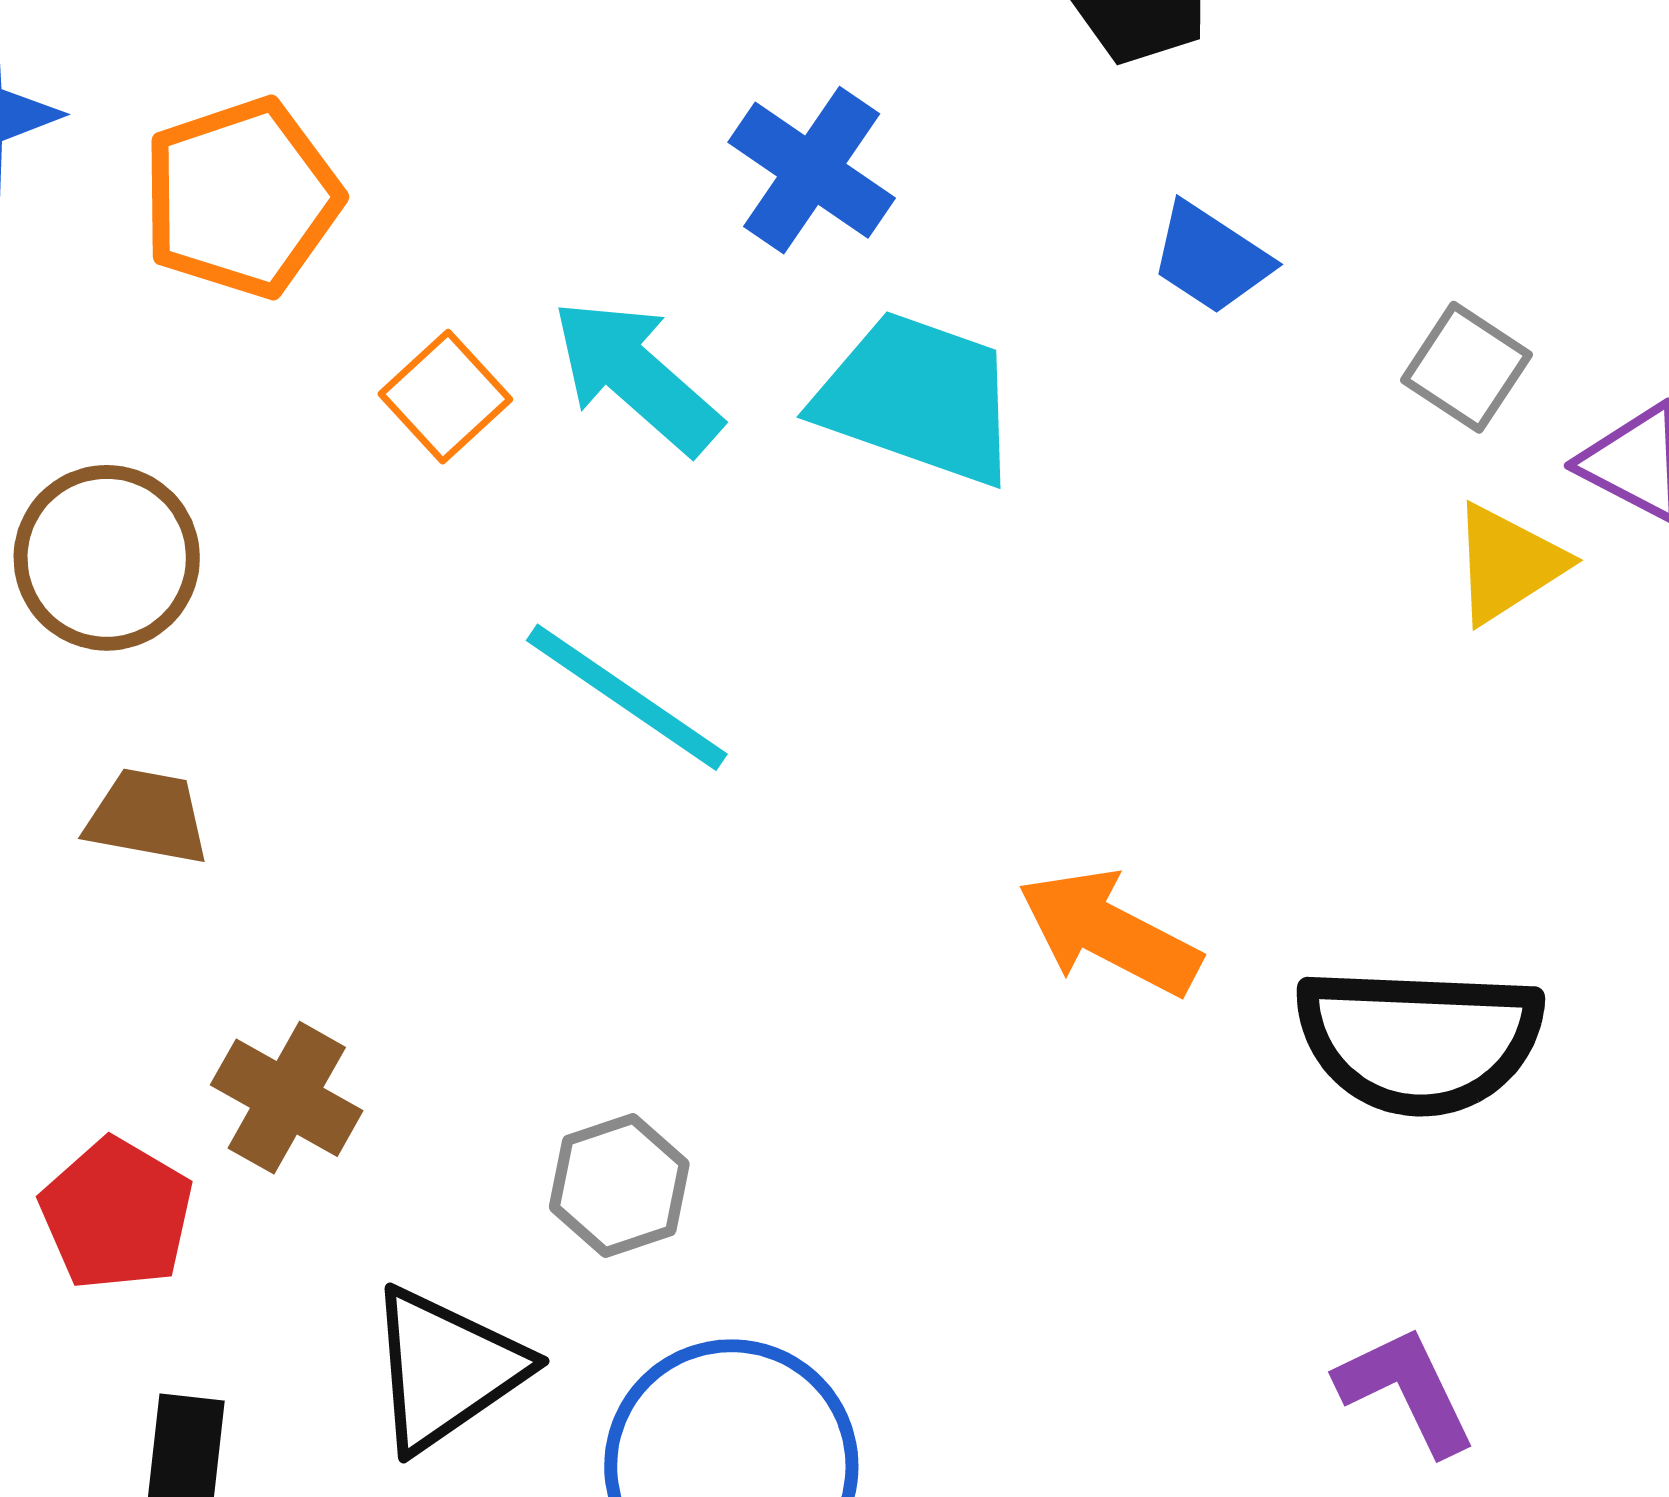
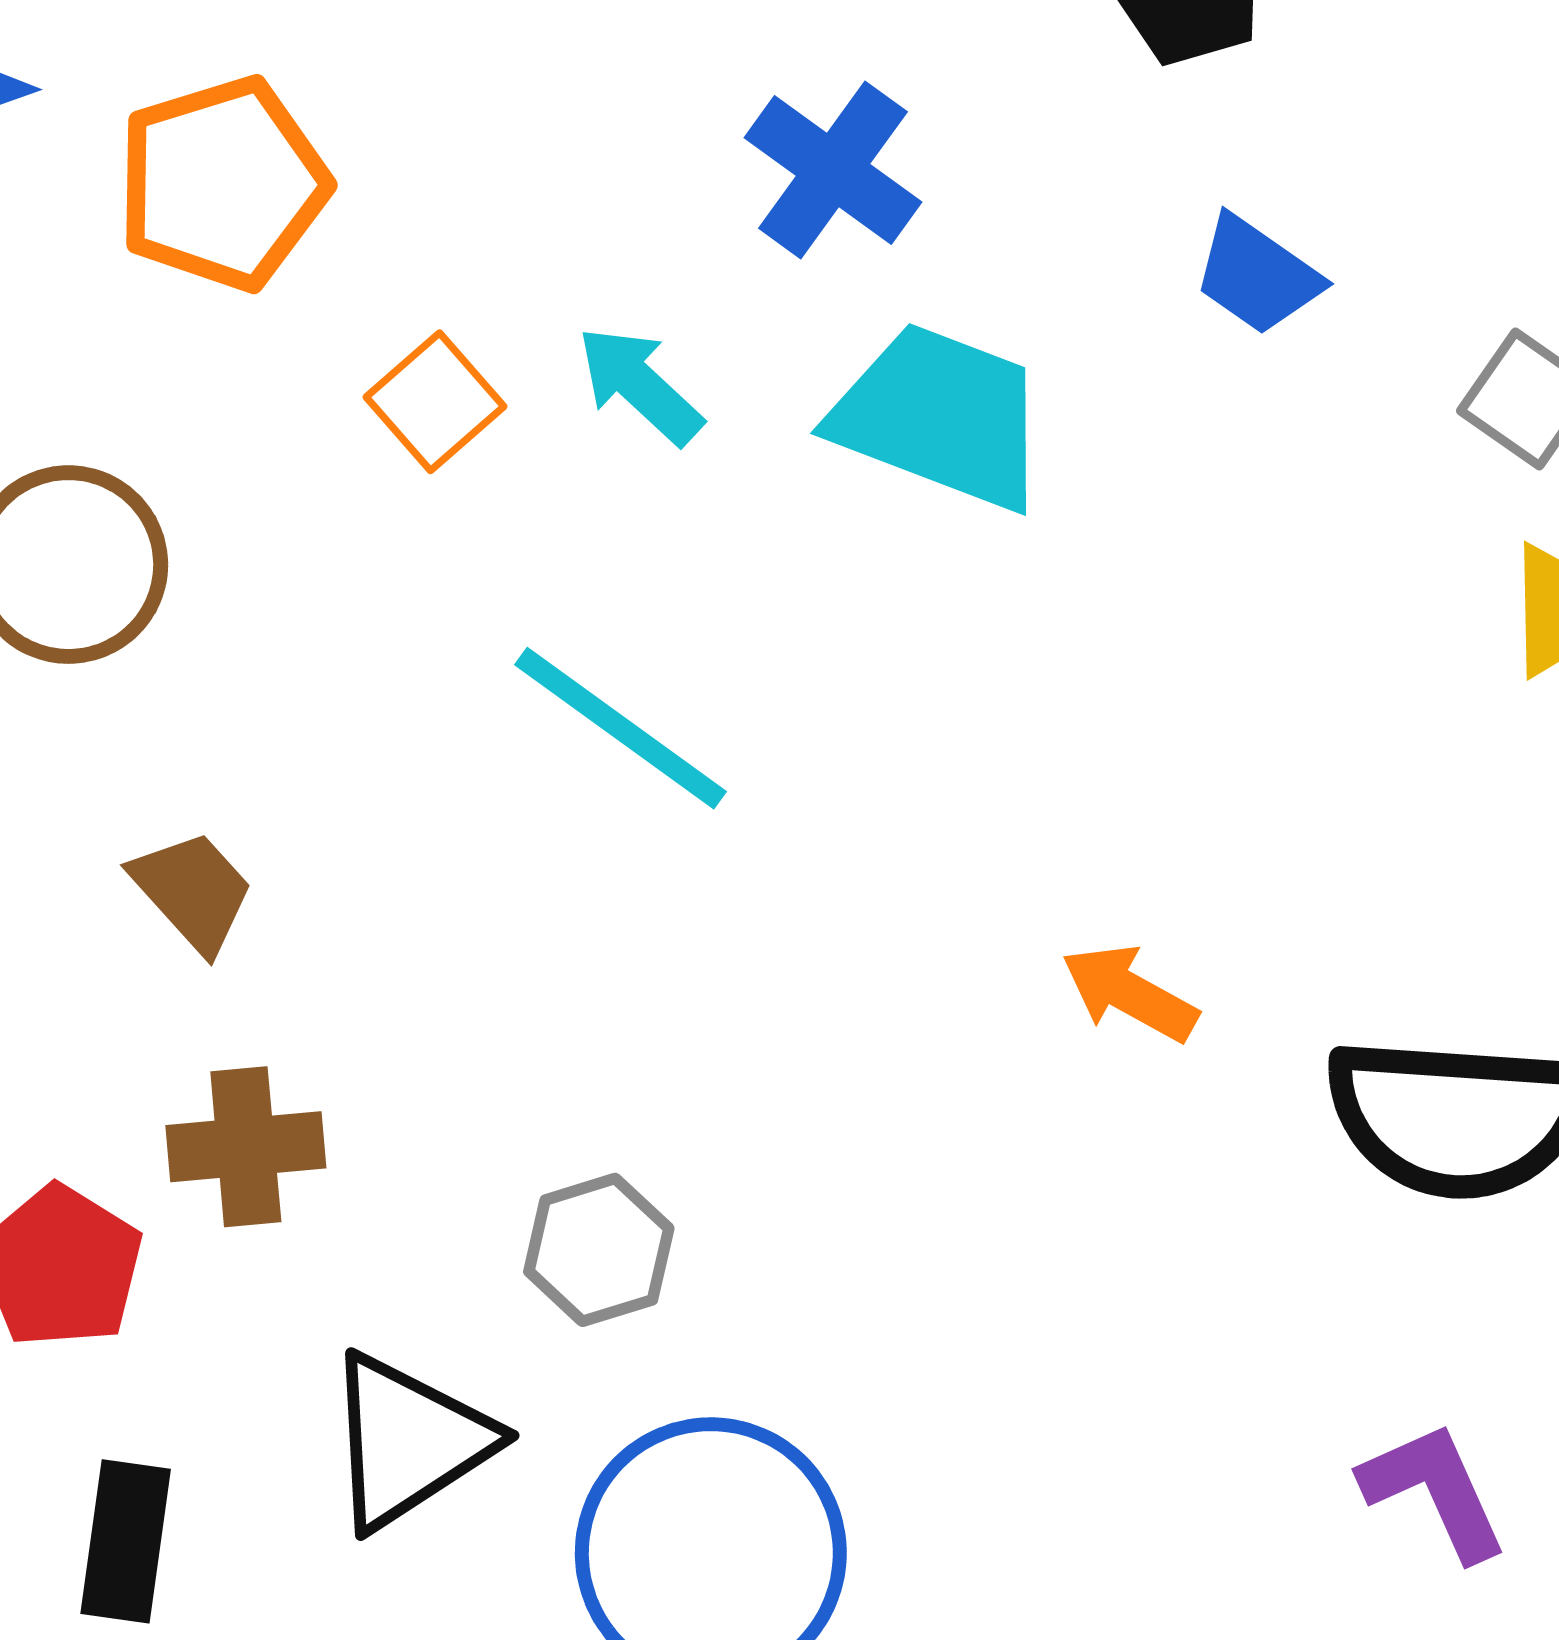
cyan arrow: (636, 376) -> (640, 385), size x0.7
brown trapezoid: (147, 817) -> (193, 891), moved, turned 36
orange arrow: (1109, 933) -> (1130, 993), size x0.7
brown cross: (287, 1098) -> (246, 1147), turned -36

